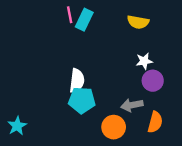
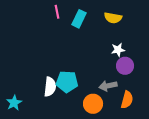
cyan rectangle: (84, 20) -> (79, 19), moved
white semicircle: (77, 81) -> (50, 87), moved

